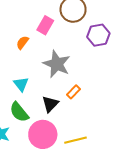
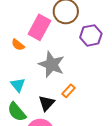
pink rectangle: (45, 25) -> (39, 27), size x1.4
orange semicircle: (23, 43) -> (18, 45), turned -88

